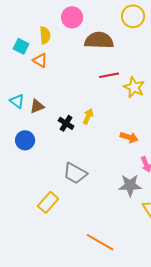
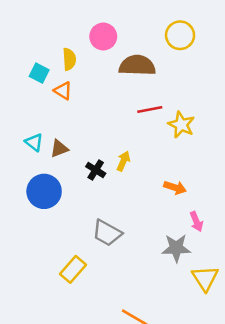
blue circle: (25, 140) -> (44, 191), size x1.4

